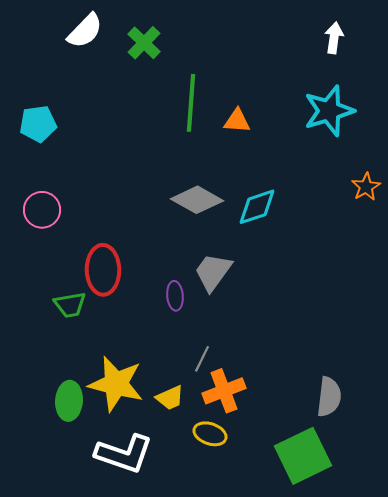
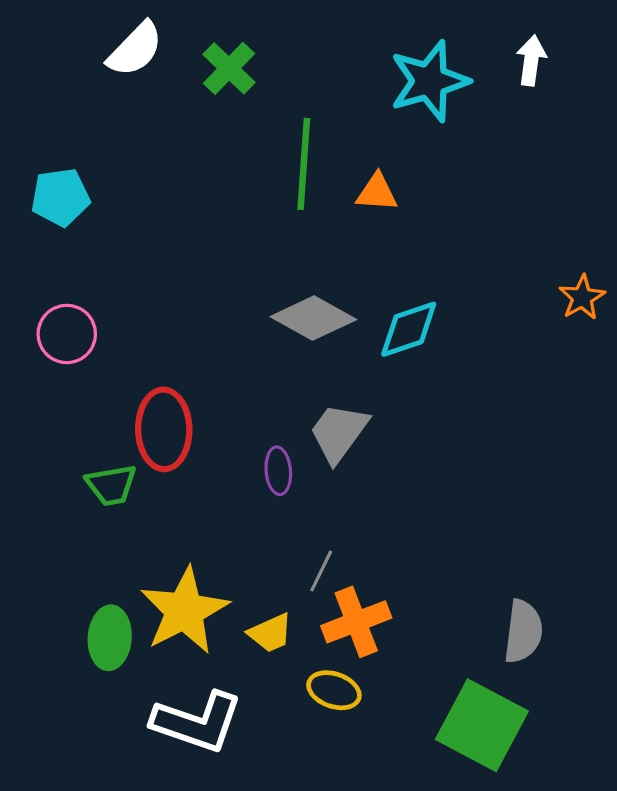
cyan star: (329, 111) -> (429, 81), moved
yellow star: (116, 384) -> (184, 611), turned 30
green square: (303, 456) -> (482, 725), turned -36

